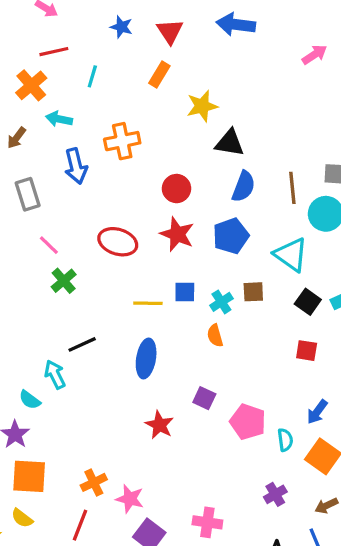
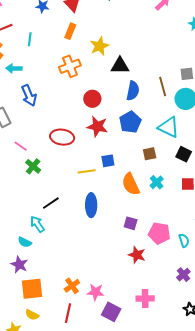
orange cross: (122, 141) -> (70, 66), moved
cyan cross: (221, 302) -> (157, 182), moved
orange semicircle: (215, 336) -> (131, 184), size x1.6
red star: (159, 425) -> (137, 255), moved

